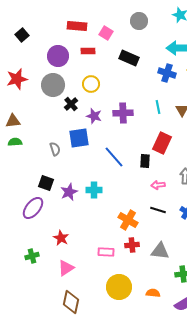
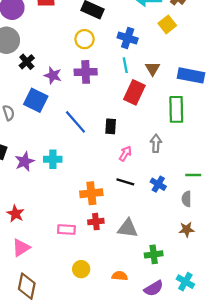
blue cross: (167, 73) -> (128, 38), moved
yellow circle: (91, 84) -> (85, 39), moved
blue square: (79, 138) -> (36, 100), turned 35
red rectangle: (162, 143) -> (134, 92), moved
pink arrow: (158, 185) -> (125, 154), turned 128
orange cross: (128, 220) -> (91, 193), turned -36
yellow circle: (119, 287) -> (81, 269), size x0.6

